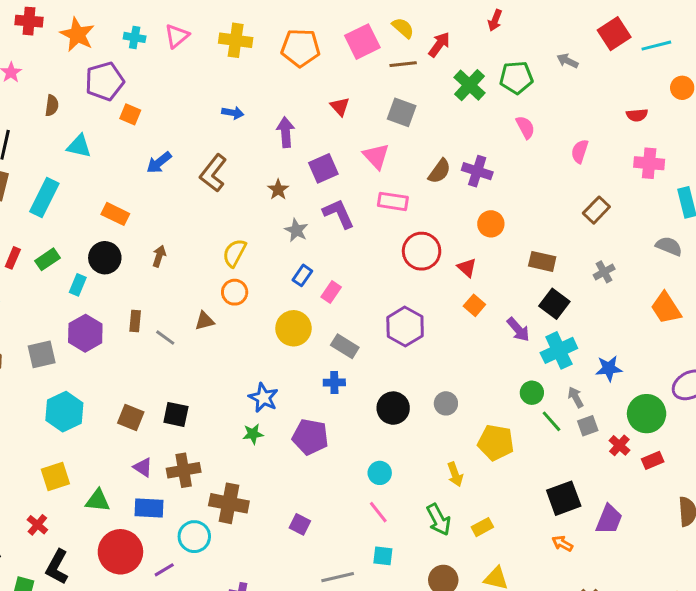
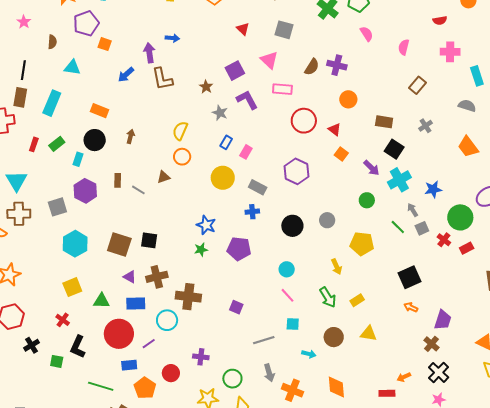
purple arrow: (286, 132) -> (149, 53), moved
brown L-shape: (213, 173) -> (162, 79), turned -45
green circle: (532, 393) -> (367, 200), moved
brown square: (131, 418) -> (119, 245), size x1.4
purple trapezoid: (609, 519) -> (443, 320), moved

